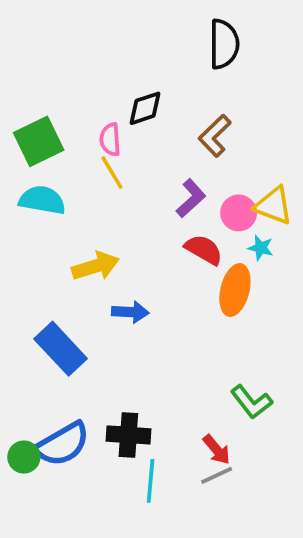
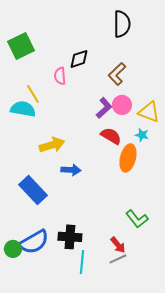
green square: (39, 141) -> (21, 46), moved
yellow line: (112, 173) -> (33, 94), moved
pink circle: (239, 213) -> (122, 105), moved

